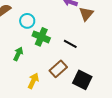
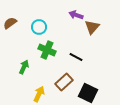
cyan circle: (27, 21) -> (39, 27), moved

